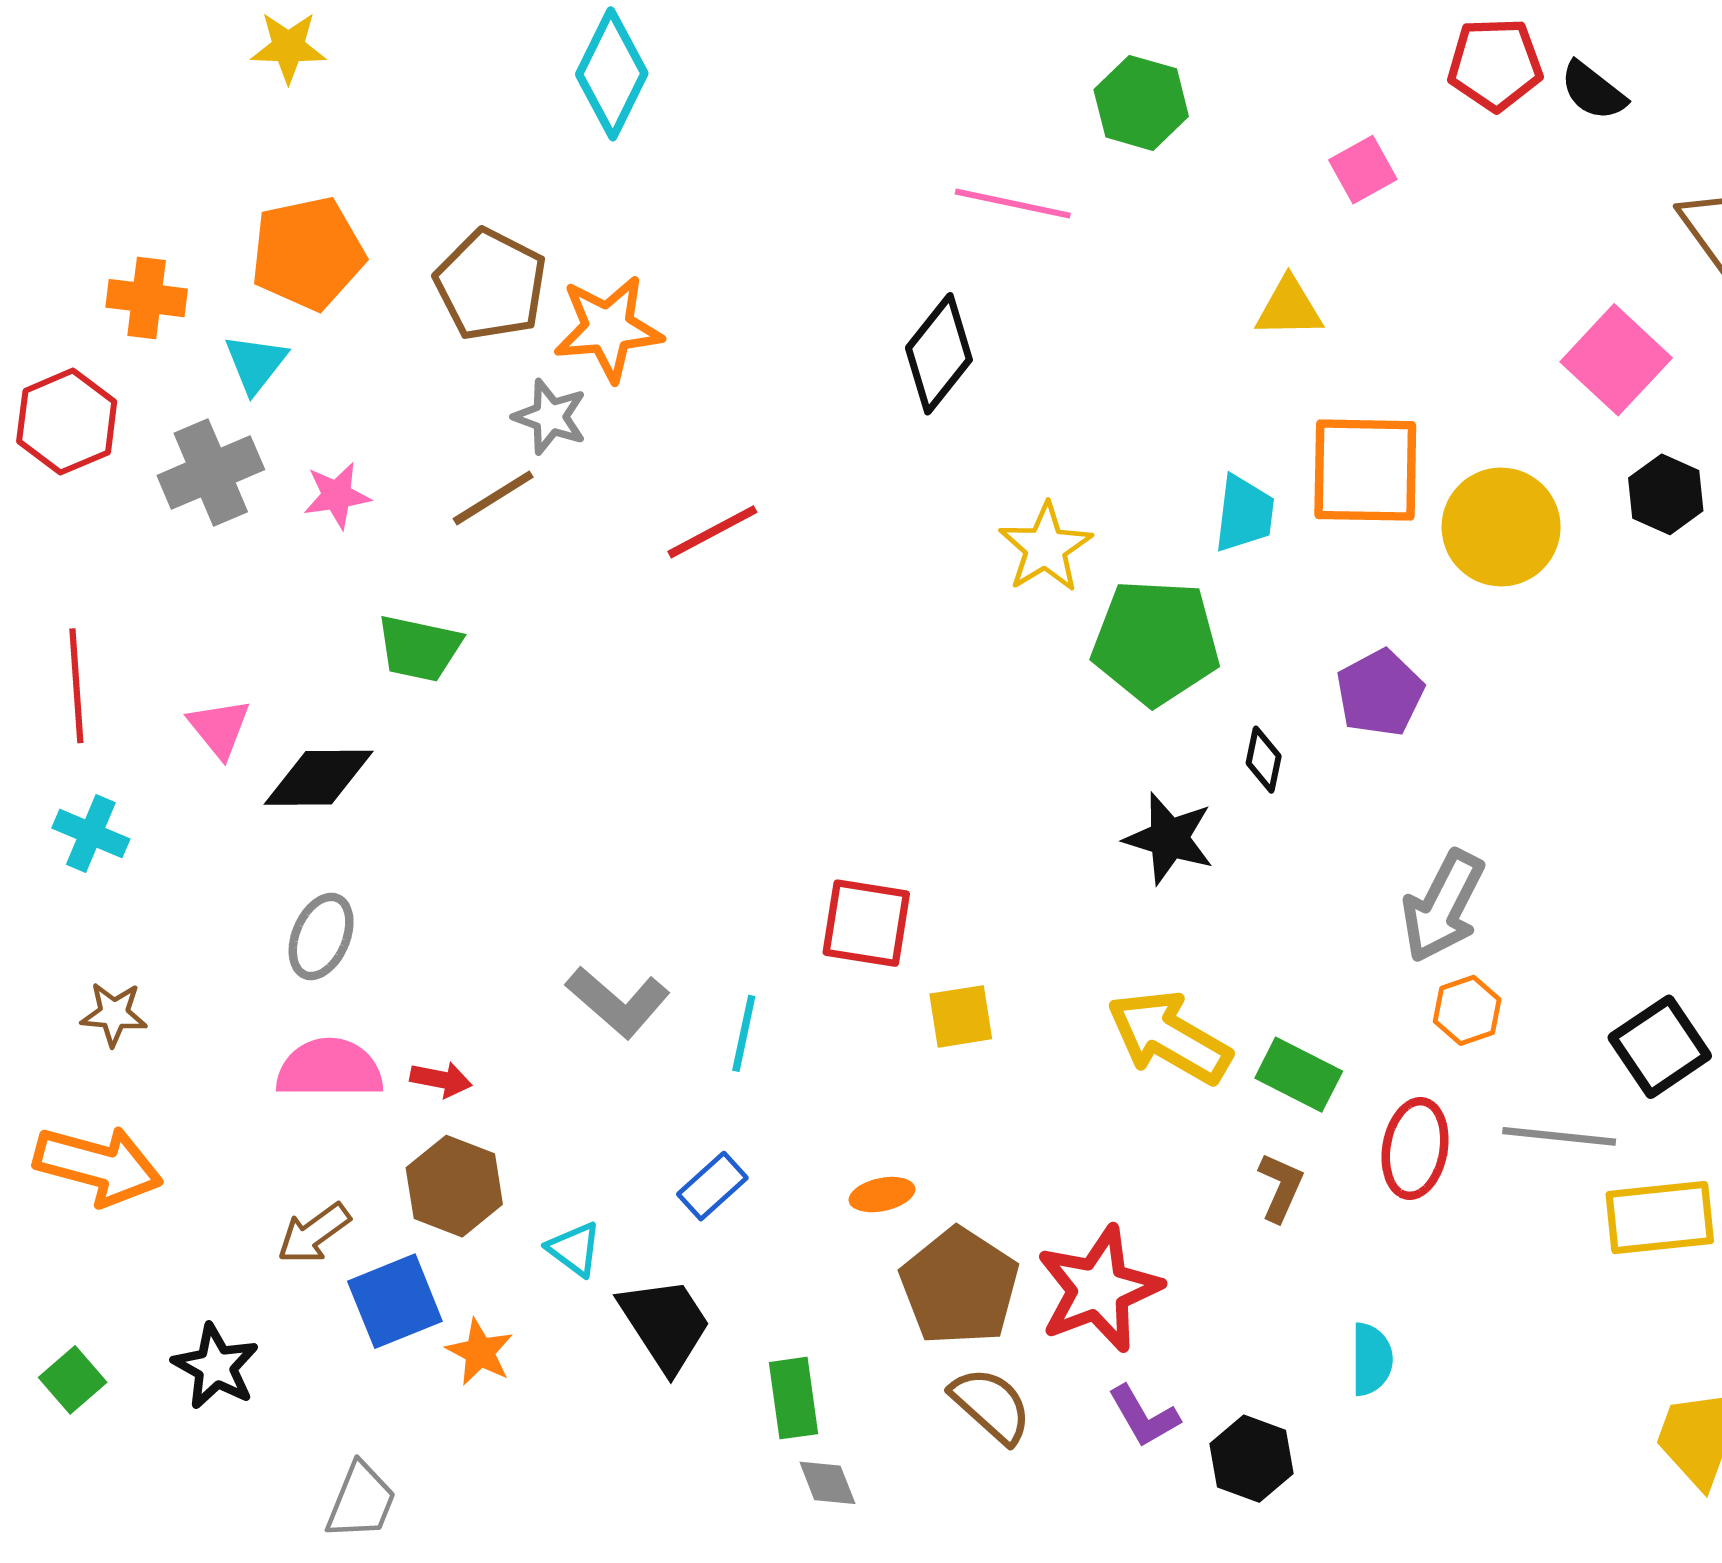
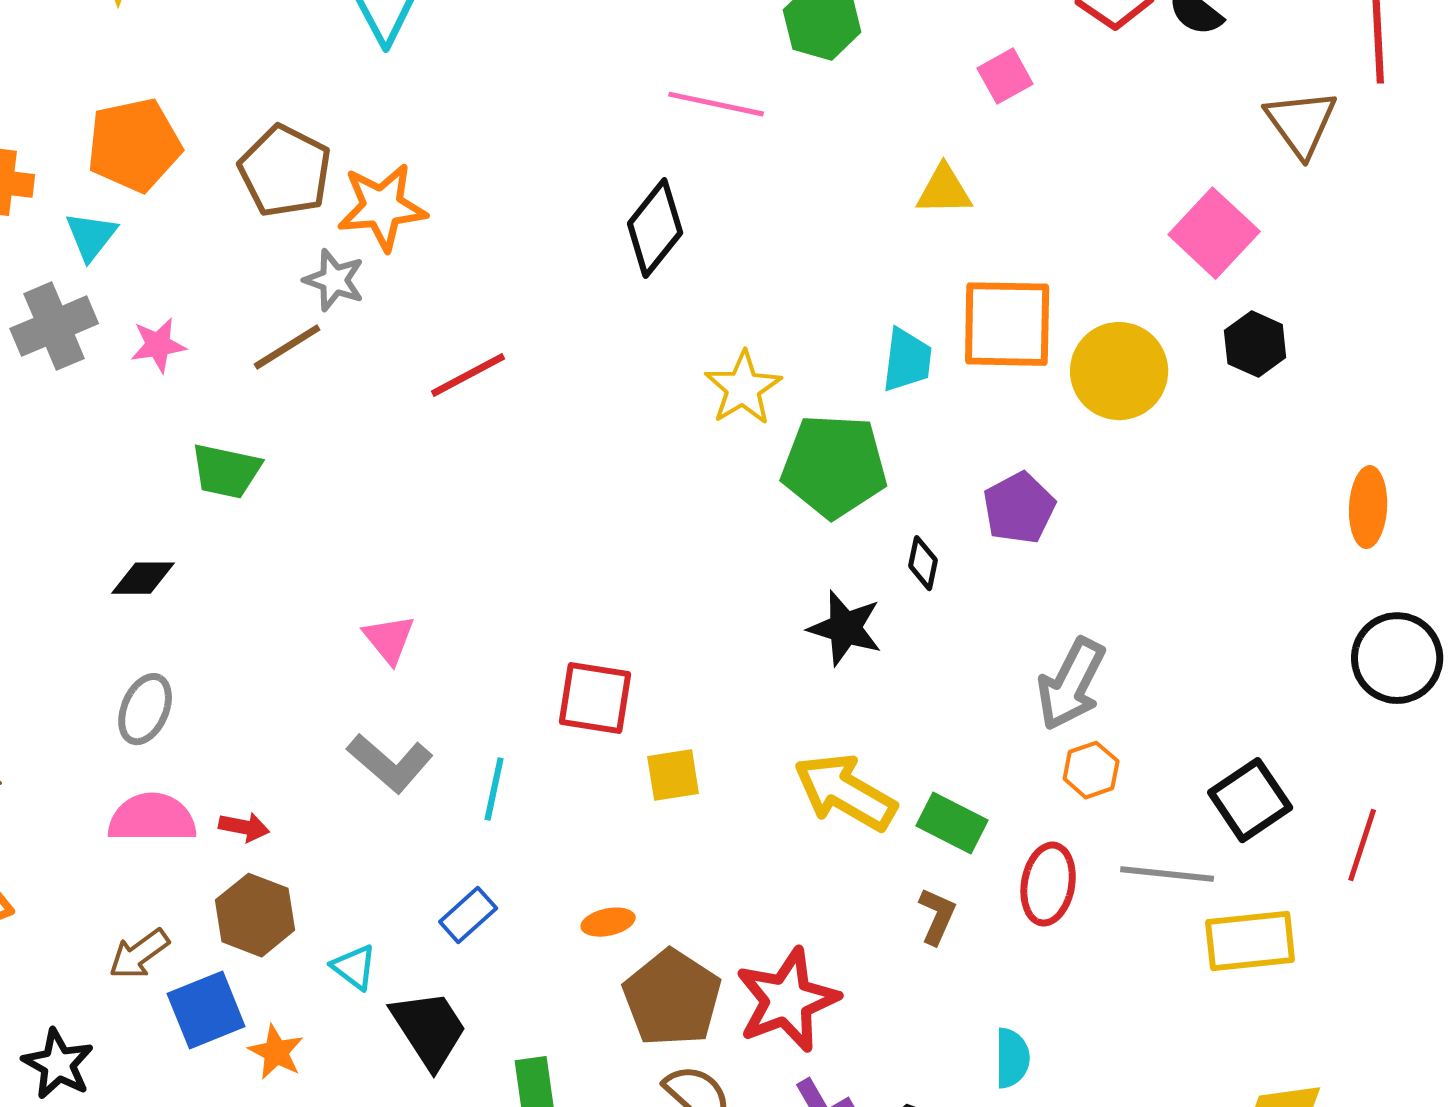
pink triangle: (219, 728) -> (389, 639), moved
black diamond: (319, 778) -> (143, 578), size x0.7

